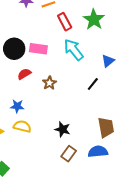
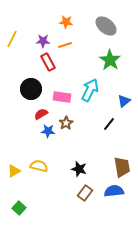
red rectangle: (65, 22) -> (48, 62), moved
pink rectangle: (38, 49) -> (62, 97), moved
cyan arrow: (74, 50) -> (90, 90), turned 65
blue star: (17, 106) -> (48, 131), moved

